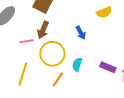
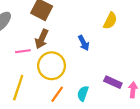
yellow semicircle: (104, 12) -> (110, 21), turned -42
cyan semicircle: (77, 64) -> (83, 93), moved

